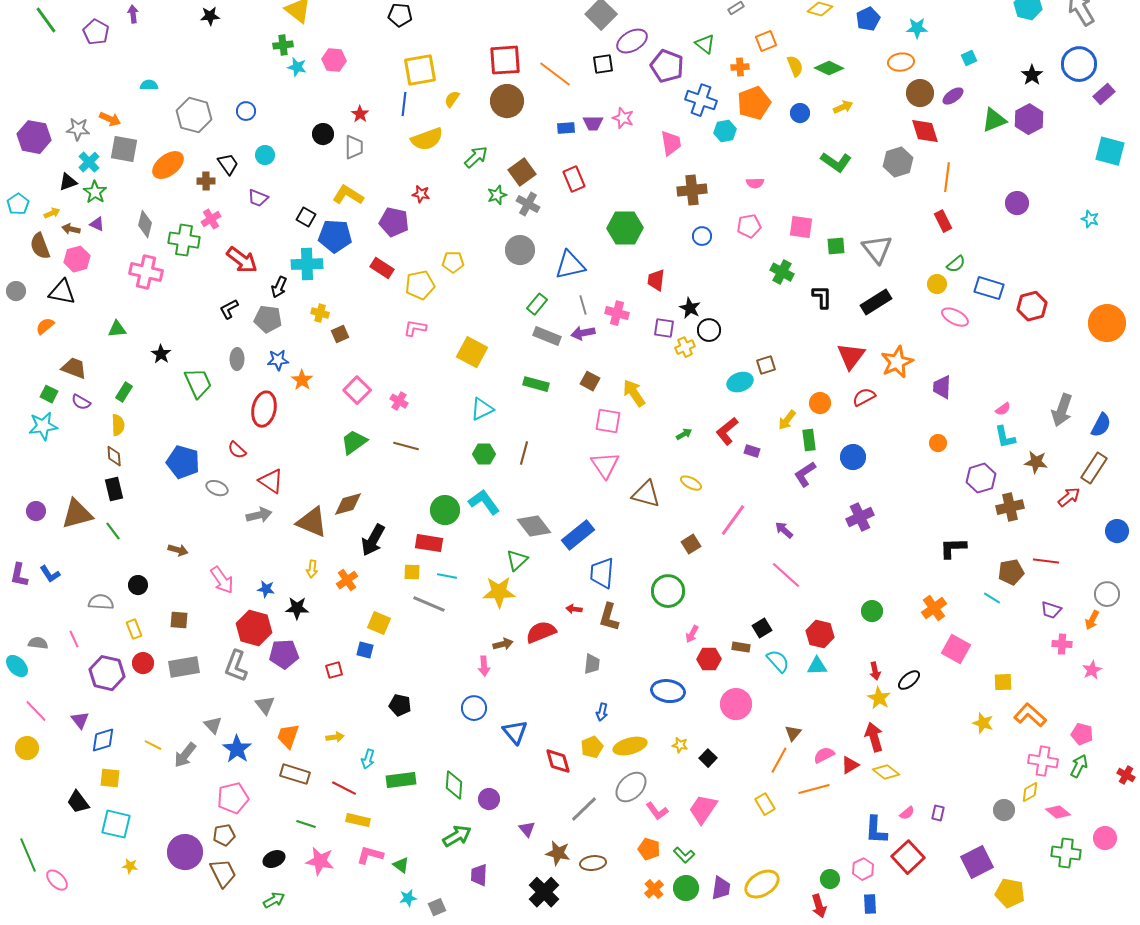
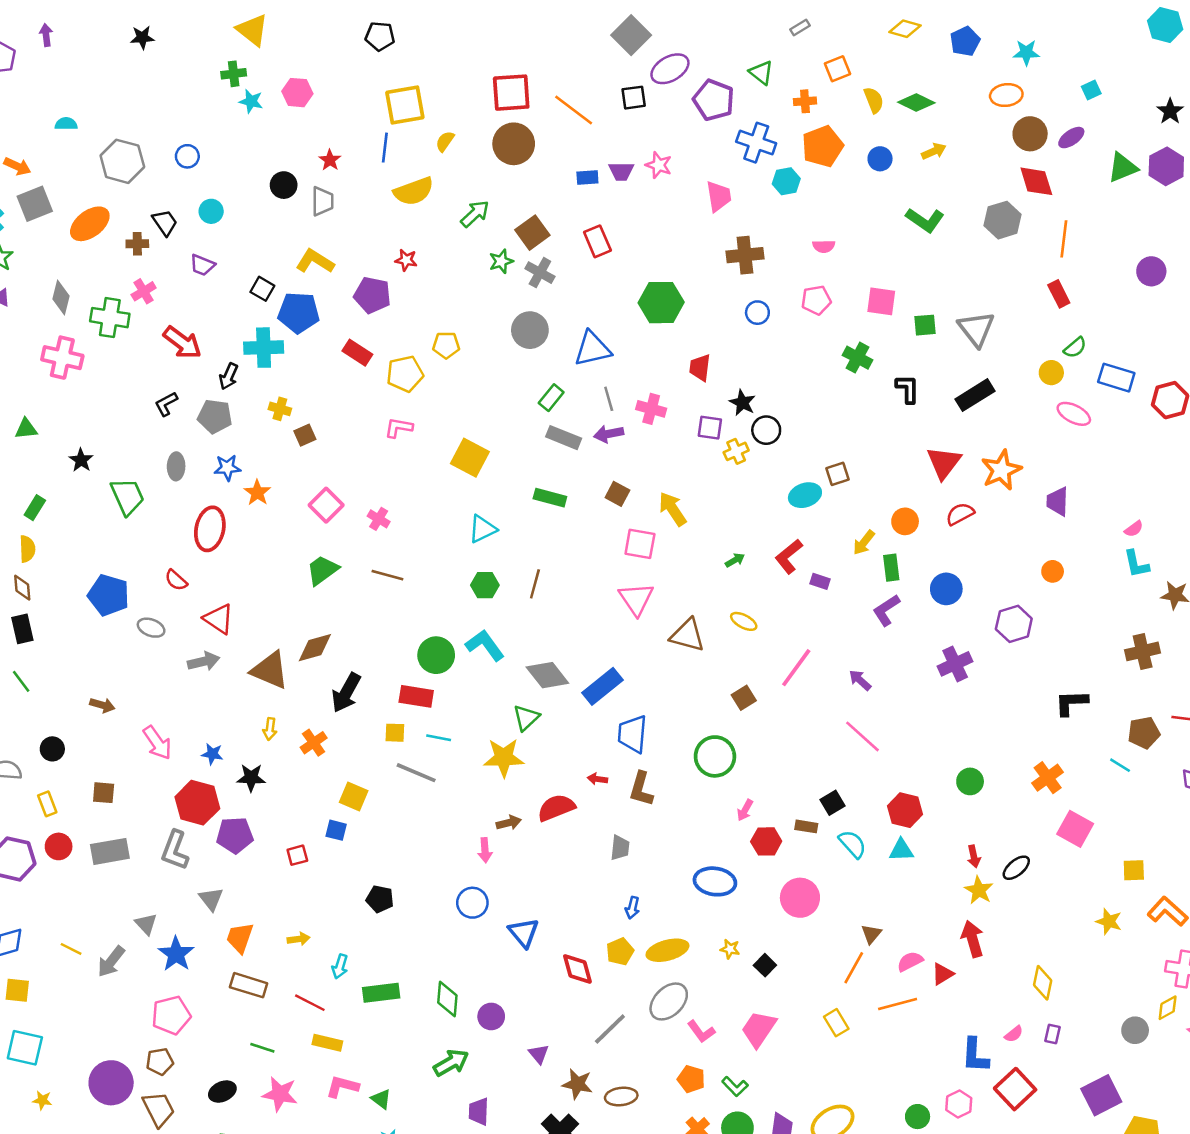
gray square: (124, 149) -> (35, 204), turned -32
purple hexagon: (981, 478) -> (1014, 624), moved
yellow diamond: (886, 772) -> (1043, 983), moved, turned 64

